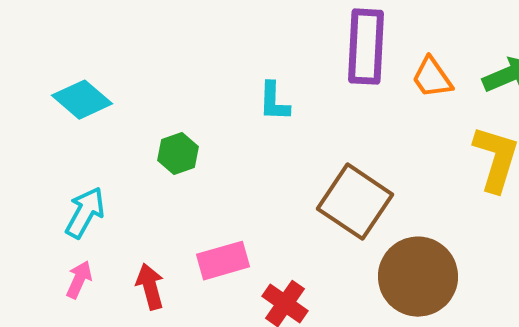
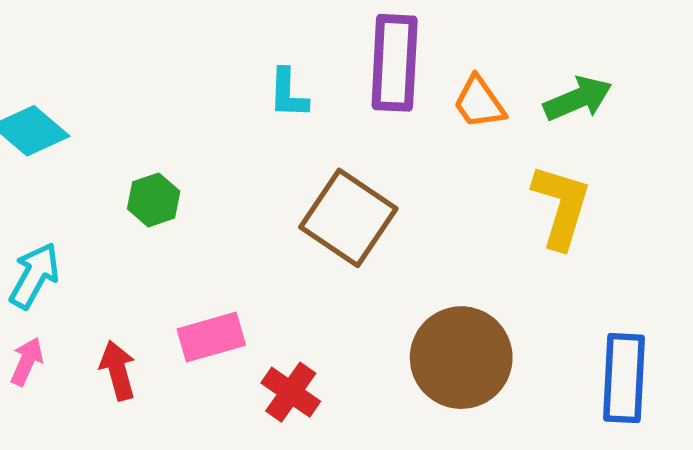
cyan L-shape: (274, 102) -> (288, 94), moved
brown square: (355, 202) -> (348, 218), moved

